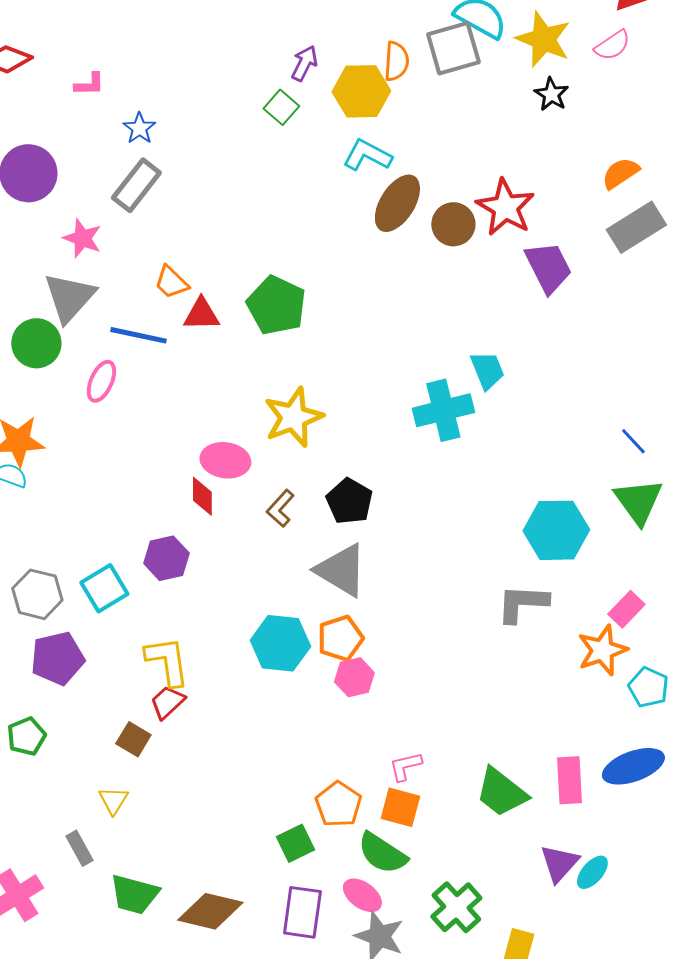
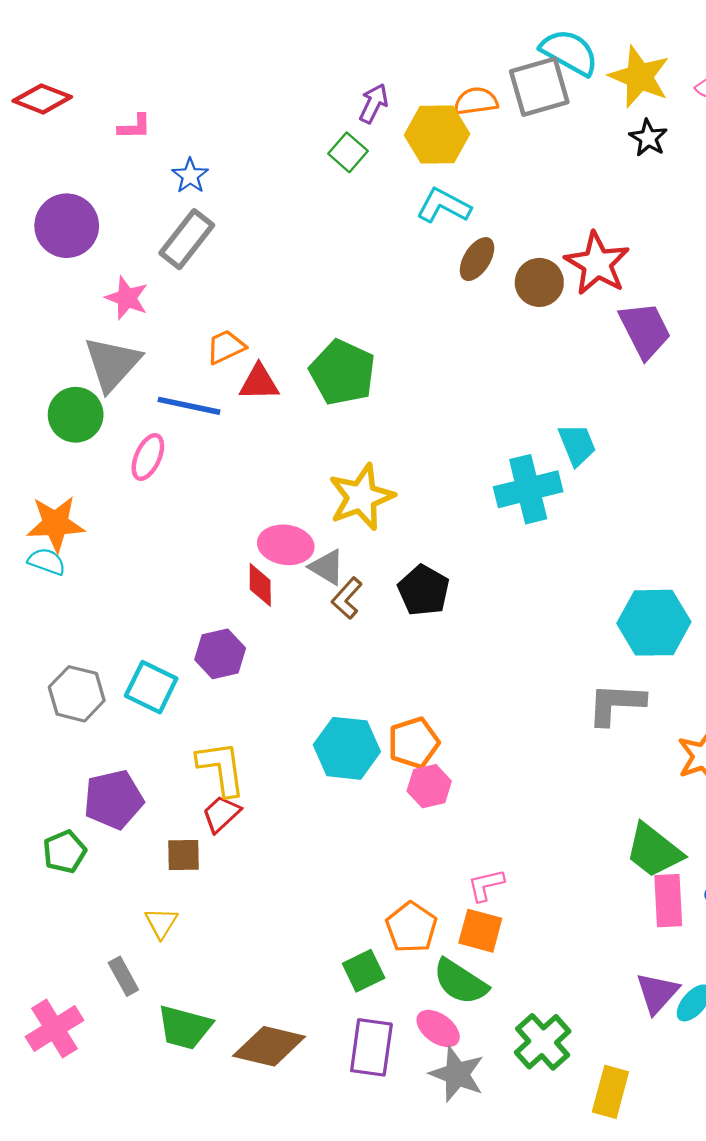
orange semicircle: (396, 61) -> (476, 101), turned -102
brown ellipse: (397, 203) -> (477, 259), size x0.7
orange trapezoid: (171, 282) -> (226, 347), turned 111
gray triangle: (341, 570) -> (327, 567), moved, size x0.6
cyan square: (104, 588) -> (151, 687), turned -33
purple pentagon: (57, 658) -> (113, 799), moved
brown square: (133, 739) -> (183, 855), turned -32
green trapezoid: (501, 792) -> (654, 851), moved

